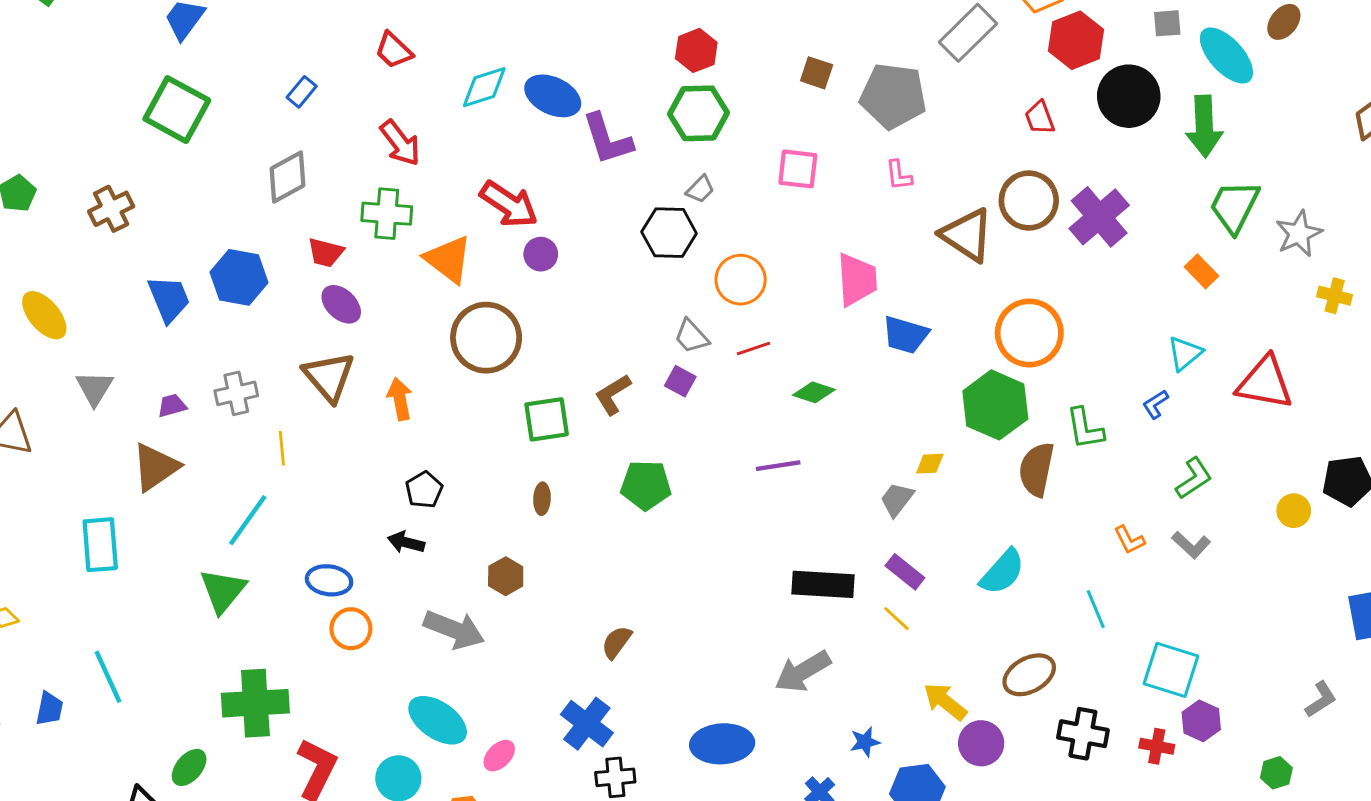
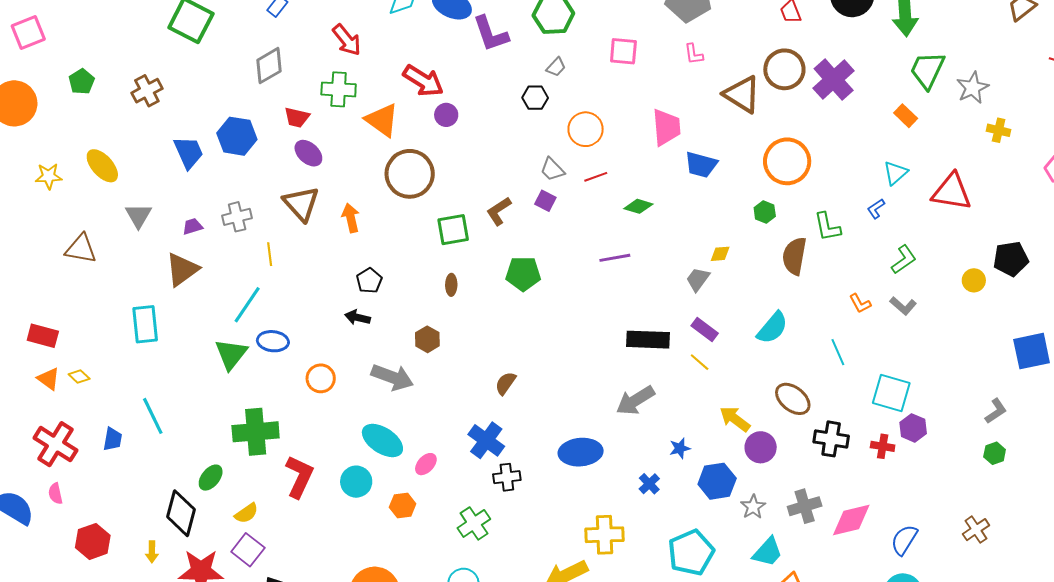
black hexagon: (669, 233) -> (535, 98), size x0.7
green hexagon: (995, 405) -> (765, 212), size x0.5
blue ellipse: (329, 580) -> (273, 341), moved
brown ellipse: (1029, 675) -> (793, 399), turned 69
green hexagon: (1276, 773) -> (995, 453), moved

